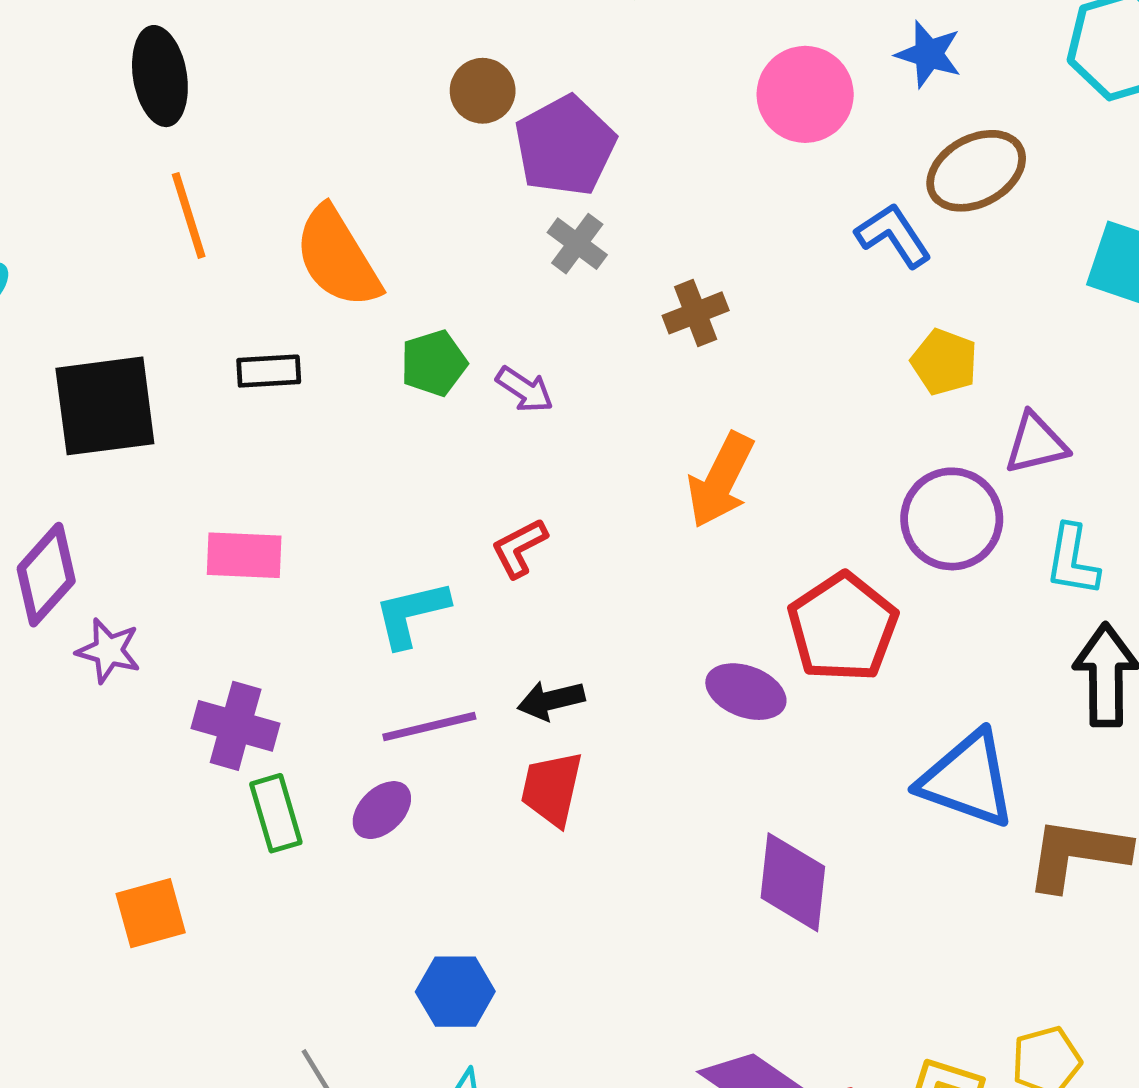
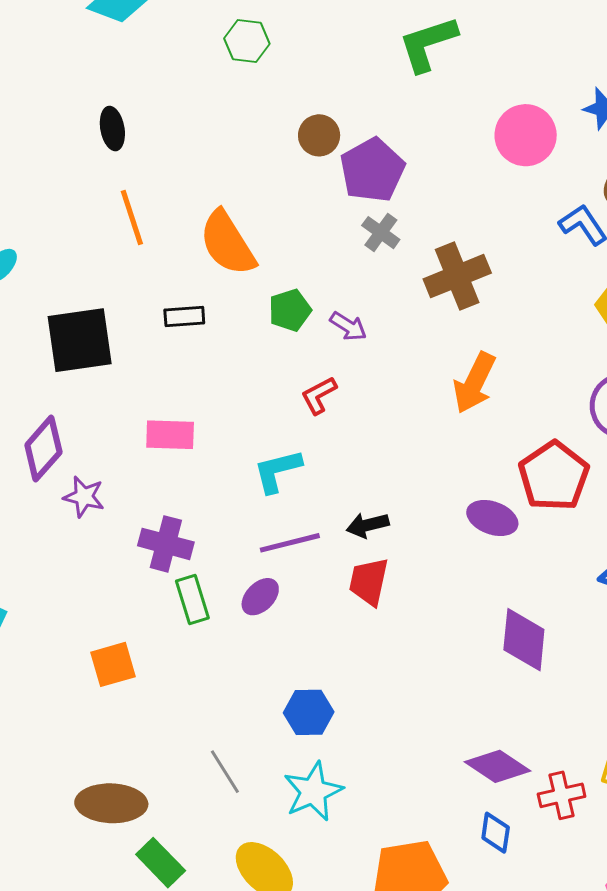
black ellipse: (160, 76) -> (112, 129), size x0.7
brown cross: (696, 313) -> (457, 276), size x1.6
red L-shape: (519, 548) -> (319, 395), moved

